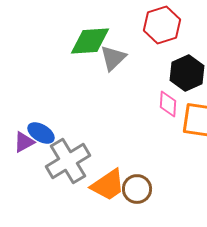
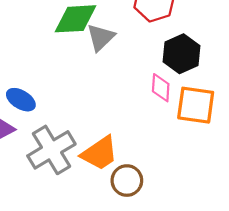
blue ellipse: (41, 133) -> (21, 100), moved
orange trapezoid: (108, 185) -> (100, 153), moved

